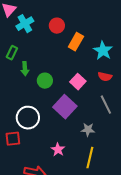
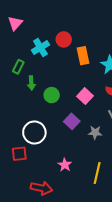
cyan cross: (25, 24) -> (40, 48), moved
orange rectangle: (76, 42) -> (83, 56), turned -42
purple square: (65, 107) -> (72, 121), size x0.7
gray star: (88, 130) -> (95, 132), moved

